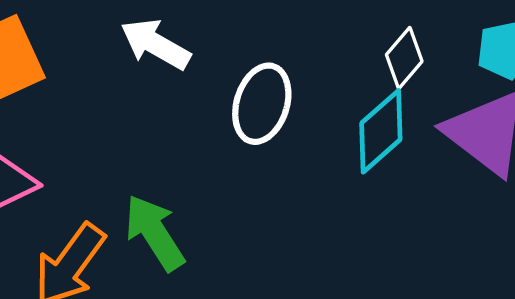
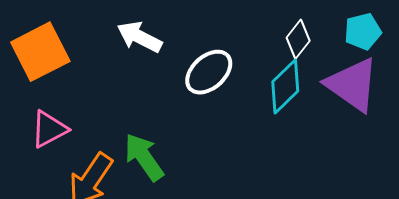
white ellipse: (262, 104) -> (209, 72), turned 33

